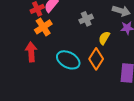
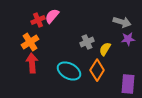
gray cross: (86, 19) -> (87, 42), moved
orange cross: (43, 27) -> (30, 42), moved

